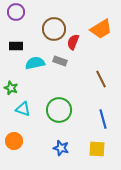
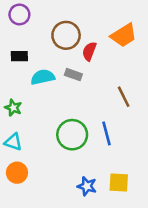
cyan triangle: (23, 109) -> (13, 142), moved
blue line: (103, 119) -> (106, 133), moved
blue star: (61, 148) -> (87, 186), moved

